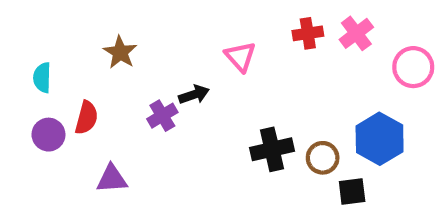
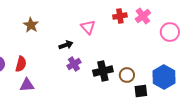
purple cross: (162, 116) -> (74, 64), moved
red semicircle: (86, 118) -> (21, 64), moved
blue hexagon: (380, 139) -> (164, 77), moved

